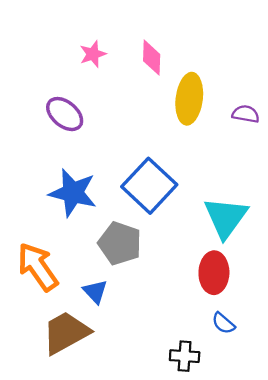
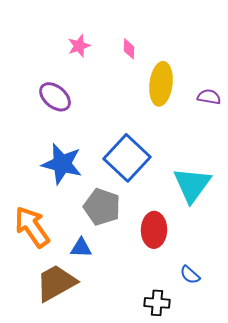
pink diamond: (152, 58) -> (129, 49), size x0.7
red ellipse: (214, 273) -> (154, 230), moved
blue triangle: (95, 291) -> (81, 248), turned -45

